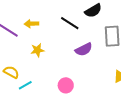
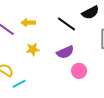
purple semicircle: (84, 49) -> (65, 52), moved
pink circle: (66, 85) -> (79, 71), moved

